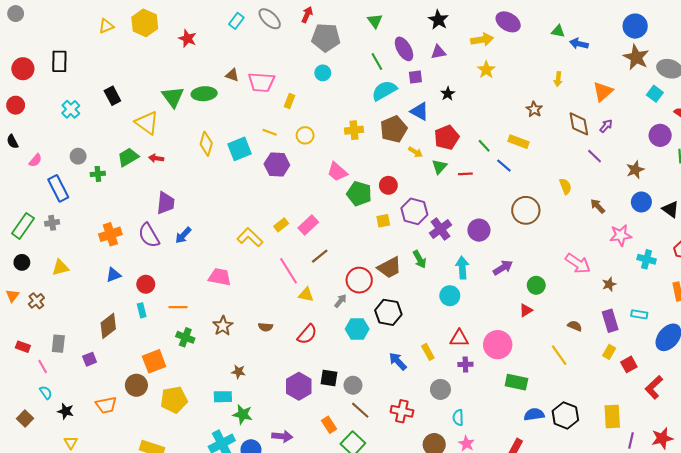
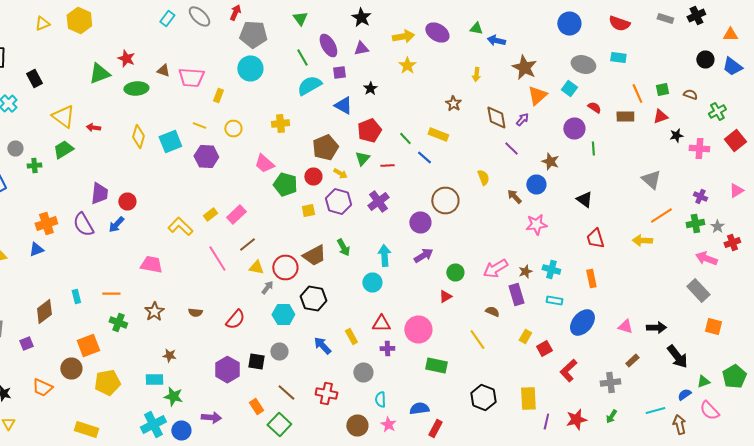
purple ellipse: (508, 22) -> (437, 32), moved
blue circle: (635, 26) -> (569, 24), moved
red star: (187, 39) -> (126, 58), moved
brown star: (636, 57) -> (524, 68), moved
cyan circle: (323, 73) -> (250, 68), size x1.6
orange triangle: (603, 92) -> (537, 96), moved
black rectangle: (112, 96) -> (34, 78), moved
green triangle: (173, 97) -> (99, 74), moved, turned 45
yellow triangle: (147, 123) -> (63, 116), moved
brown pentagon: (394, 129) -> (325, 148), moved
yellow arrow: (415, 152) -> (340, 174), moved
red arrow: (156, 158) -> (93, 128), moved
brown star: (635, 170) -> (550, 162), turned -30
blue circle: (641, 202) -> (536, 184), moved
purple cross: (440, 229) -> (378, 202), moved
purple circle: (479, 230) -> (420, 222), moved
cyan cross: (647, 259) -> (551, 270), moved
pink arrow: (578, 263) -> (495, 268), moved, turned 115
blue triangle: (113, 275) -> (36, 250), moved
red circle: (146, 284) -> (127, 202), moved
yellow triangle: (306, 295) -> (256, 268), moved
purple rectangle: (610, 321) -> (516, 294), moved
gray circle: (353, 385) -> (279, 352), moved
orange trapezoid: (106, 405) -> (42, 388), turned 35
blue semicircle: (534, 414) -> (419, 408), moved

